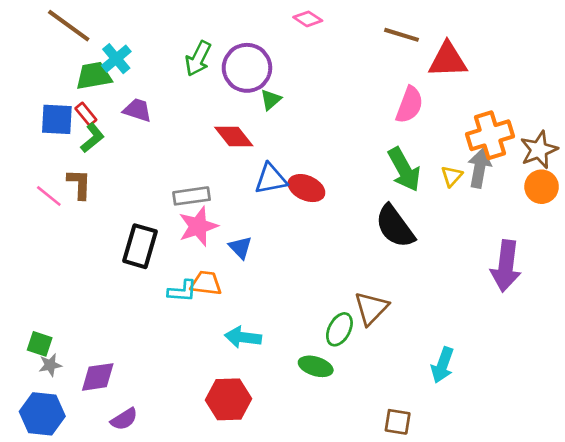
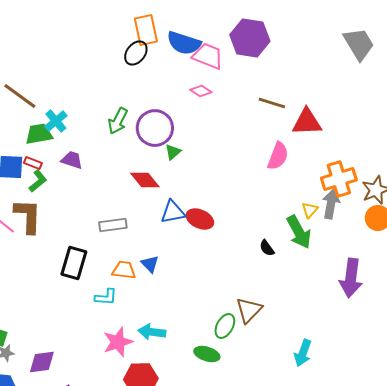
red rectangle: (86, 114) -> (33, 163), turned -30
green arrow: (404, 170) -> (299, 232), moved
brown L-shape: (79, 184) -> (28, 216), size x1.5
pink star: (198, 226) -> (118, 342), moved
black semicircle: (395, 226) -> (267, 248), size x0.5
orange trapezoid: (206, 283) -> (124, 270), moved

